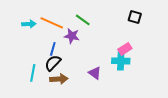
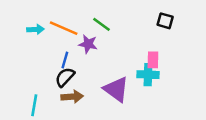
pink rectangle: (125, 49) -> (153, 60), turned -56
cyan line: (33, 73) -> (34, 105), moved
purple triangle: (95, 73) -> (116, 89), size x1.6

